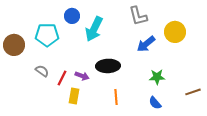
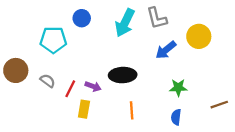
cyan arrow: (94, 29) -> (125, 23), moved
brown circle: (14, 45) -> (16, 70), moved
blue semicircle: (155, 103) -> (176, 117), turned 48

